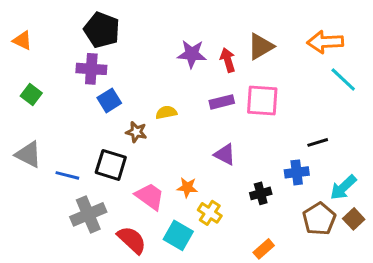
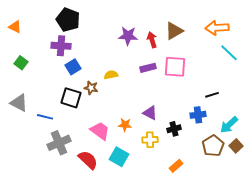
purple triangle: (225, 154) -> (150, 113), moved
black square: (111, 165) -> (71, 98), moved
yellow cross: (210, 213) -> (150, 140), moved, turned -35

